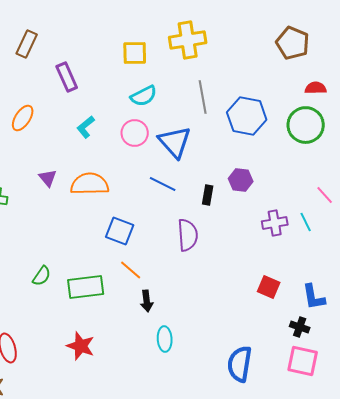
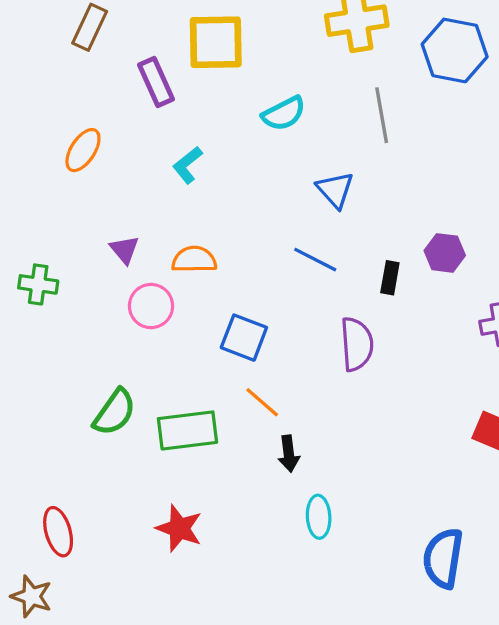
yellow square: (135, 53) -> (216, 42), moved, size x1.4
blue hexagon: (247, 116) -> (455, 50), moved
pink circle: (135, 133) -> (151, 306), moved
blue triangle: (175, 142) -> (335, 190), size x0.7
orange semicircle: (90, 184) -> (194, 260), size x0.7
green semicircle: (42, 276) -> (114, 412), size x1.4

